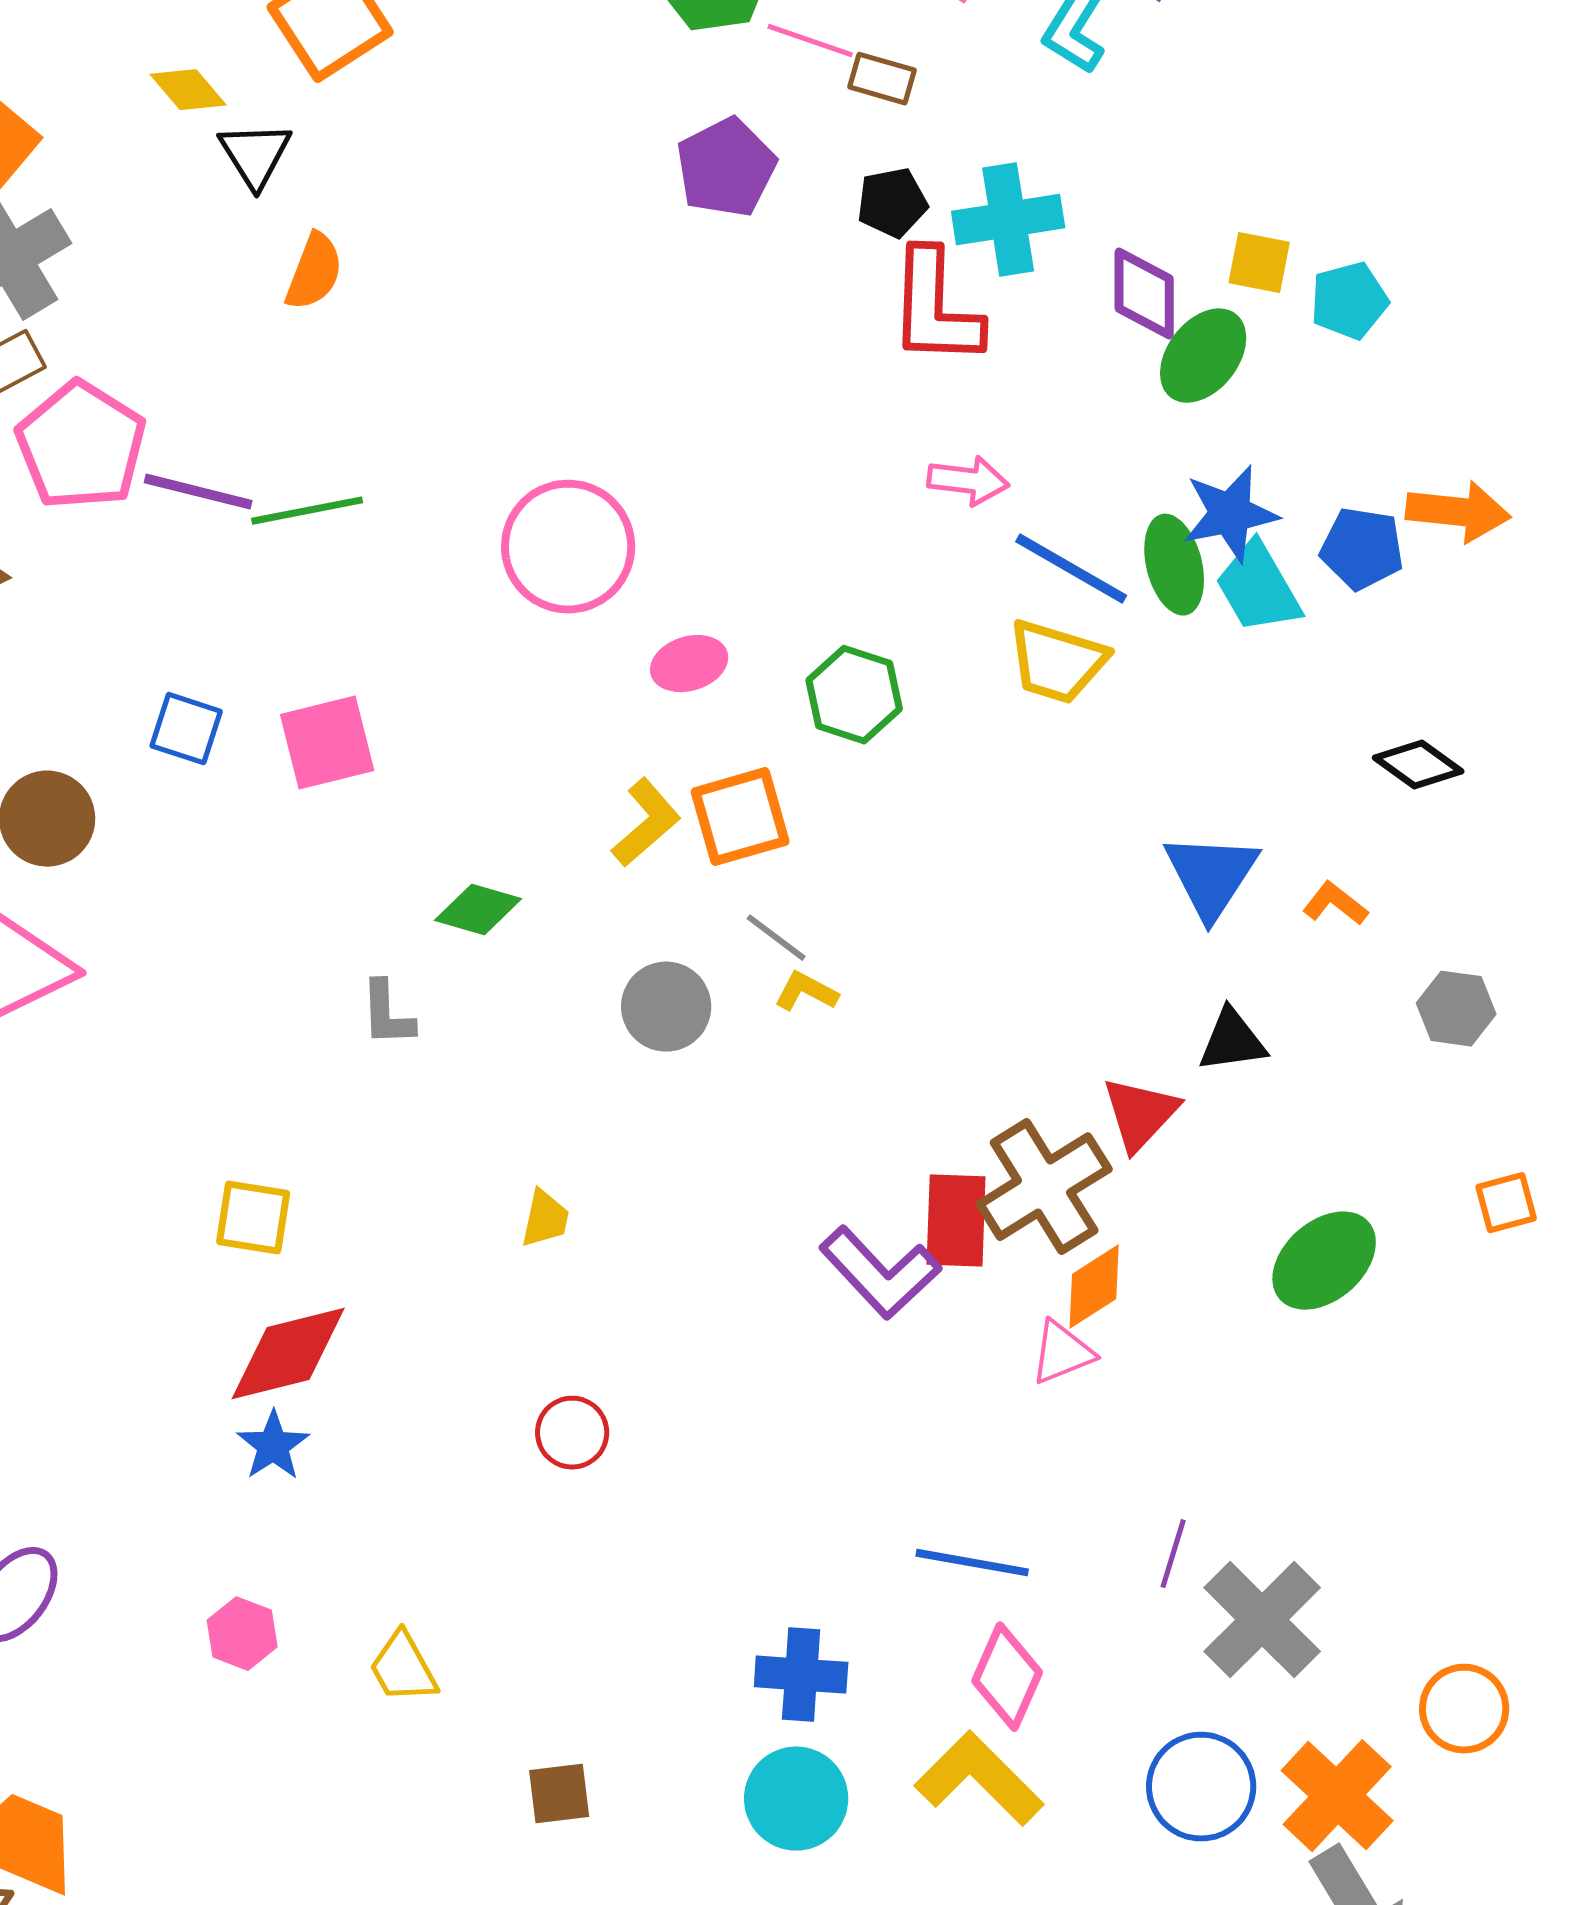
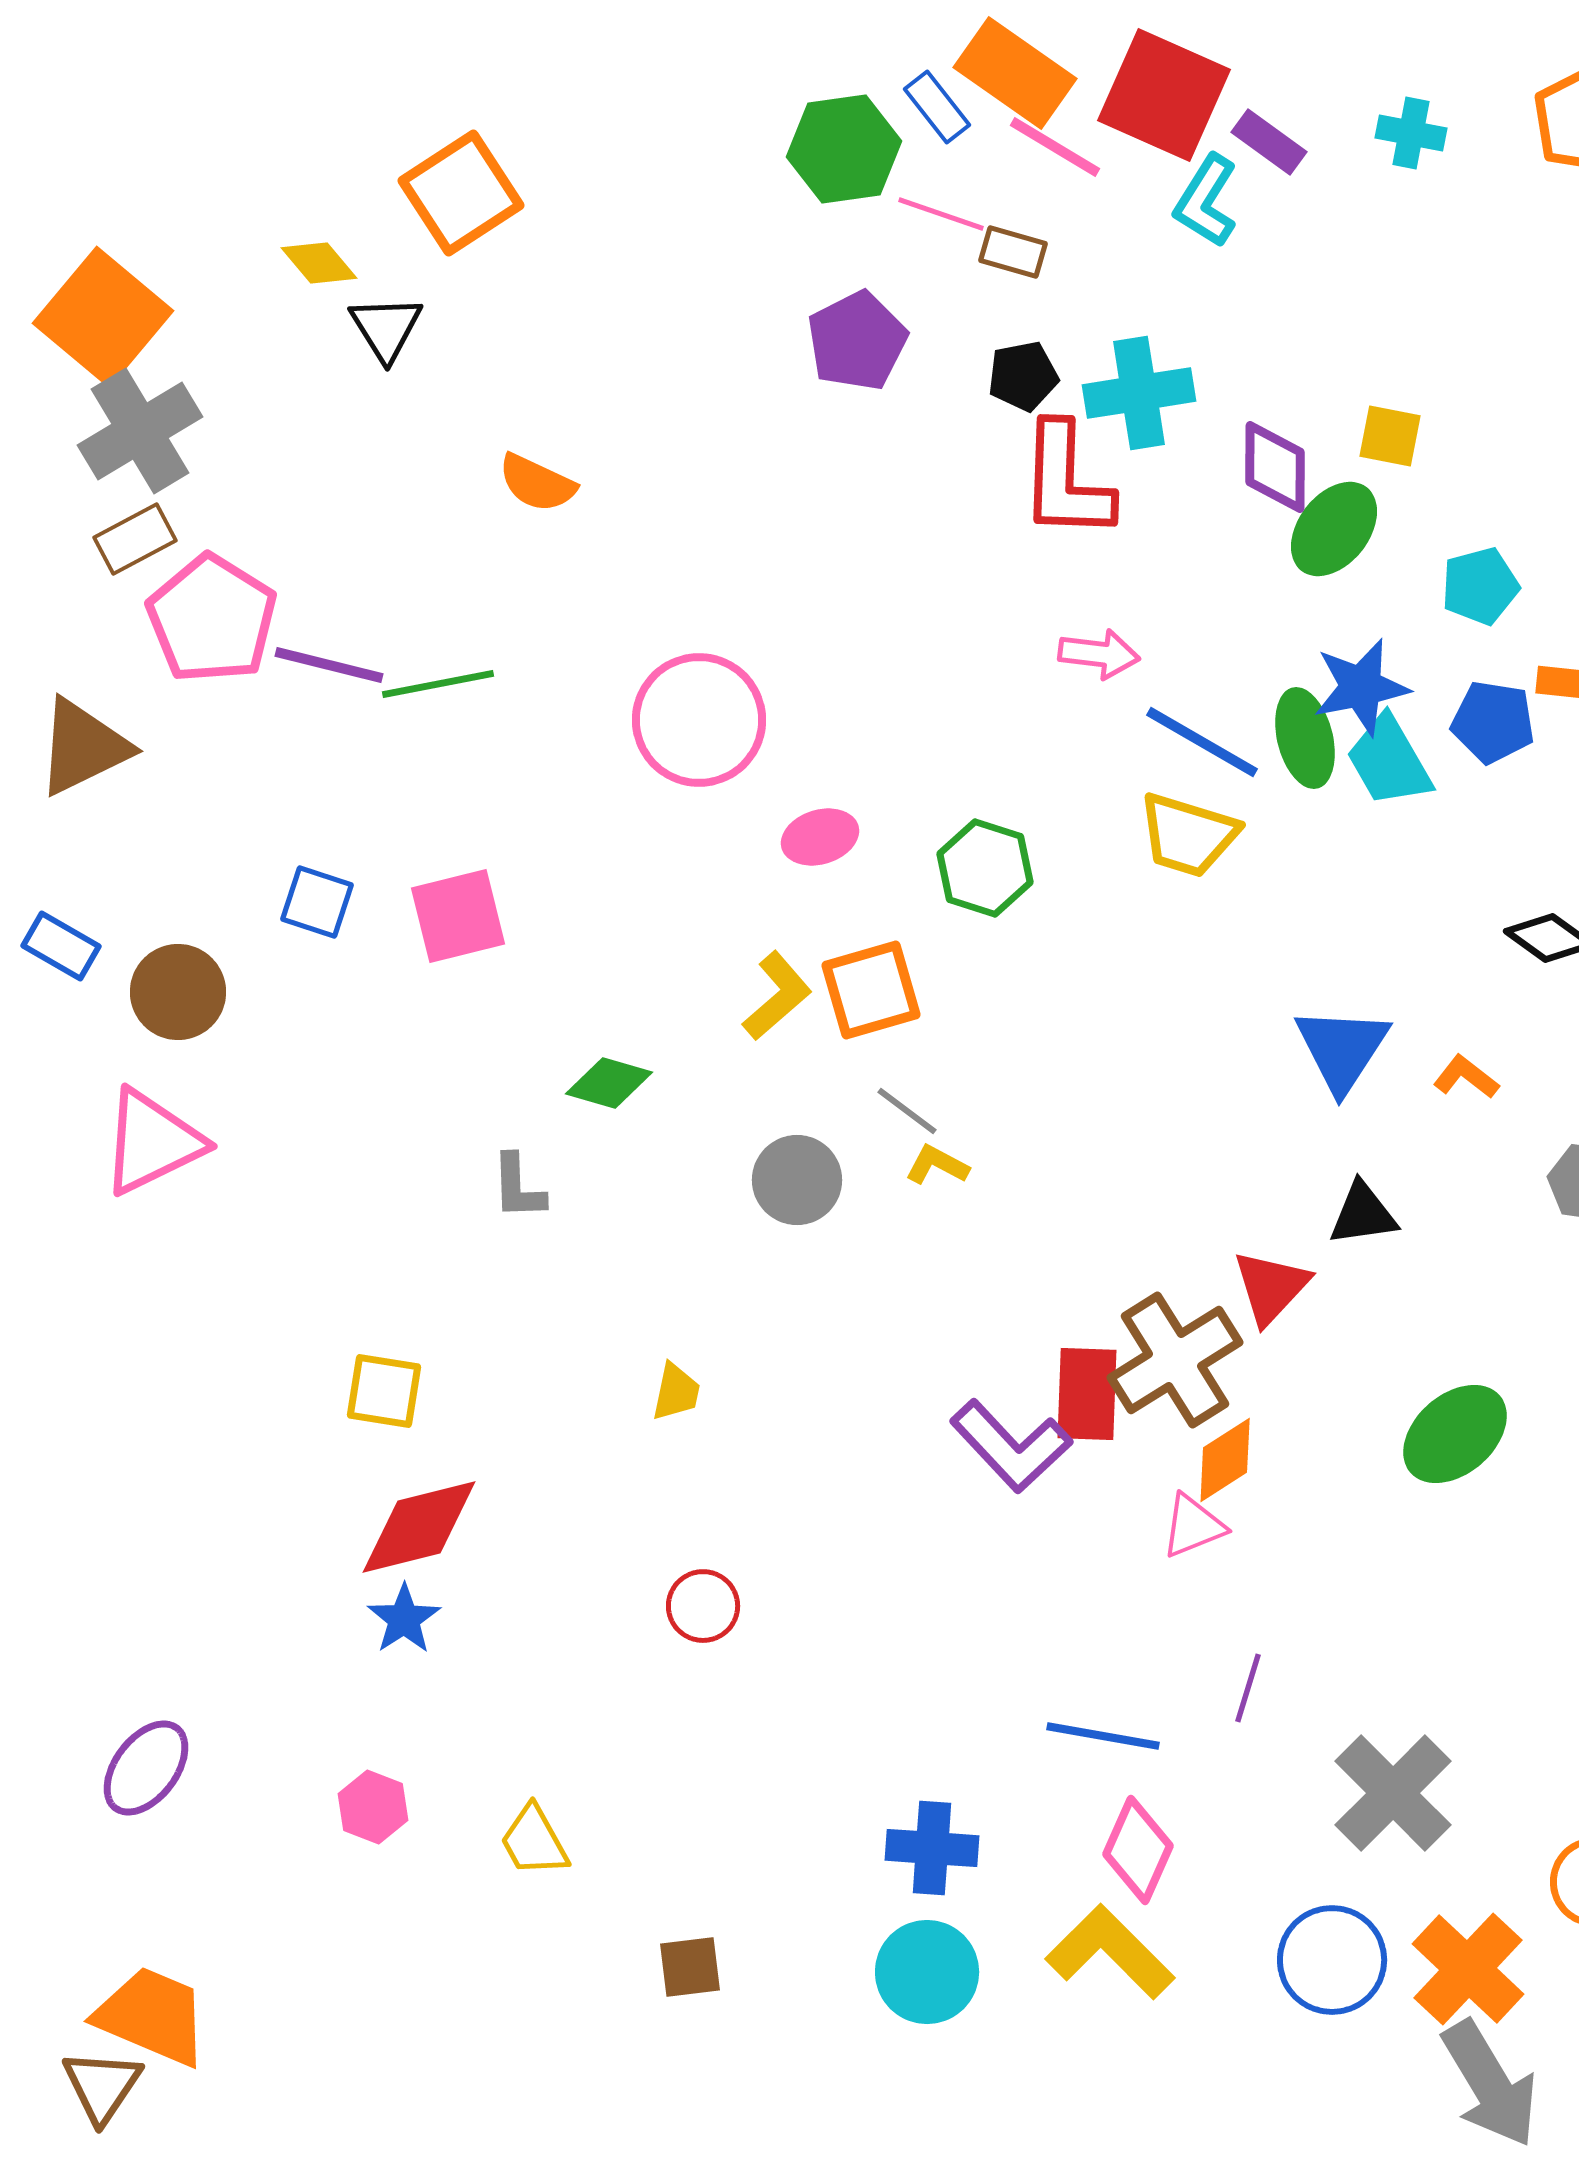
orange semicircle: (314, 272) -> (537, 483), moved, turned 94
cyan pentagon: (1349, 301) -> (1480, 586), moved
purple line: (1173, 1554) -> (1248, 1688), moved

